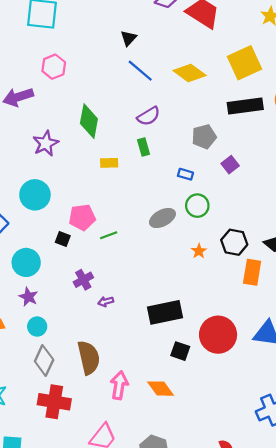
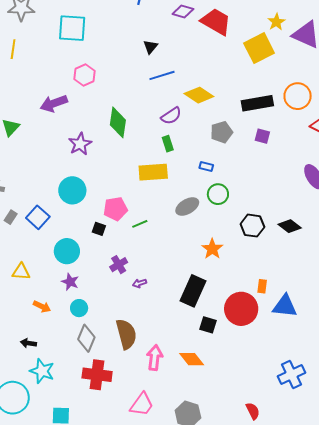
yellow square: (244, 63) -> (259, 48), moved
blue line: (140, 71) -> (162, 75), turned -55
yellow diamond: (190, 73) -> (199, 95), moved
yellow rectangle: (109, 163) -> (153, 172), moved, size x1.8
purple square: (230, 165) -> (262, 136), moved, turned -35
orange star: (199, 251) -> (212, 249), moved, size x1.5
orange rectangle: (252, 272) -> (262, 286), moved, size x0.6
black rectangle: (165, 312) -> (193, 291), turned -52

